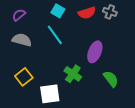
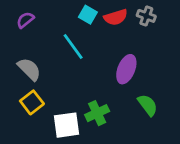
cyan square: (58, 11) -> (88, 15), moved
gray semicircle: (22, 40) -> (29, 69), moved, turned 30
green cross: (73, 74) -> (97, 113), moved, turned 30

